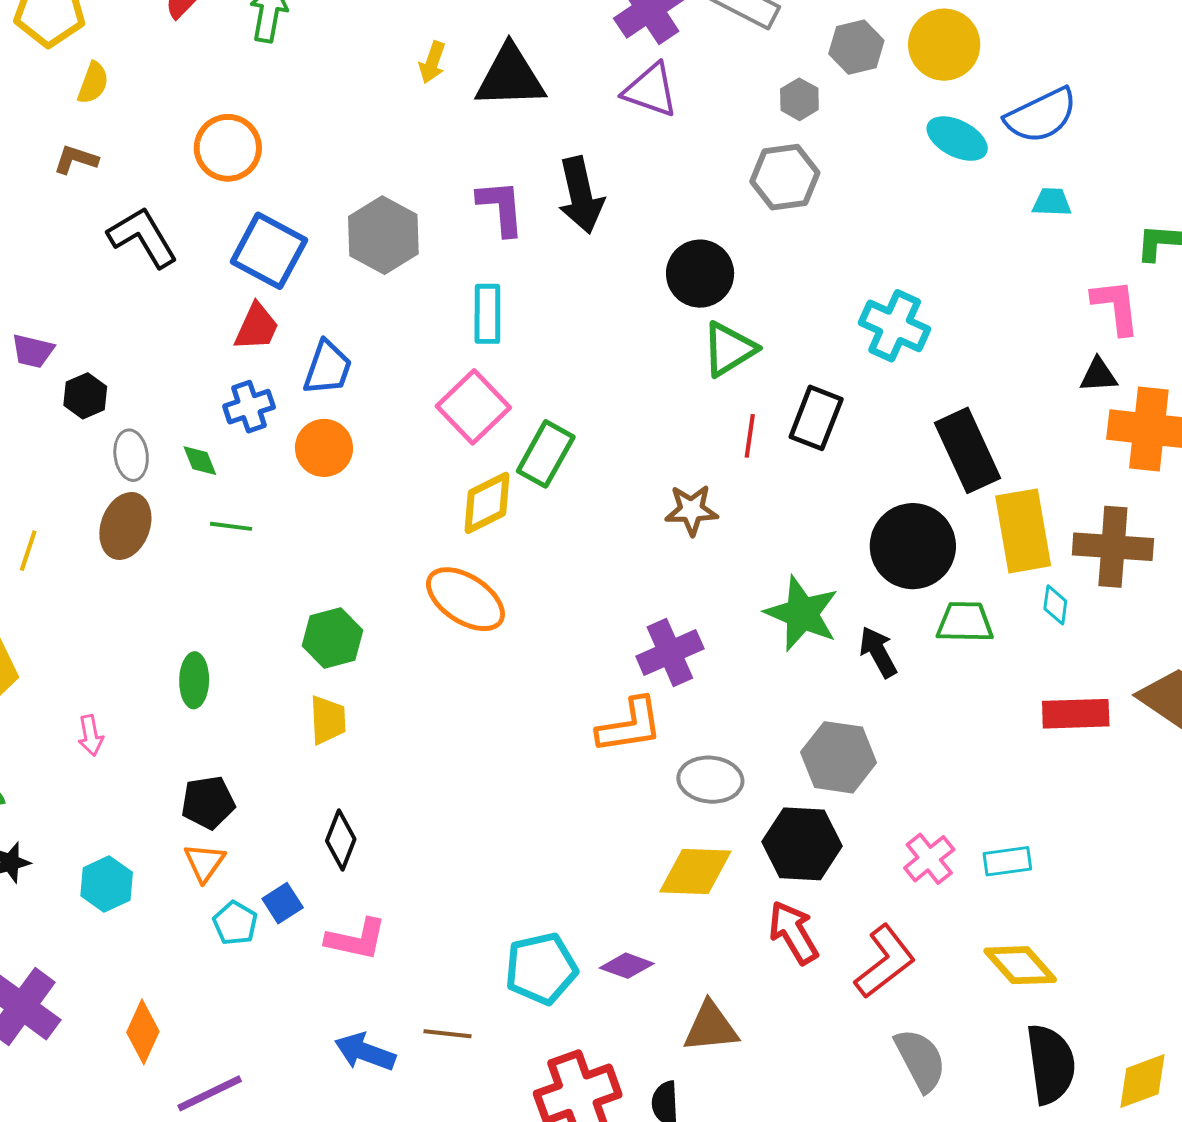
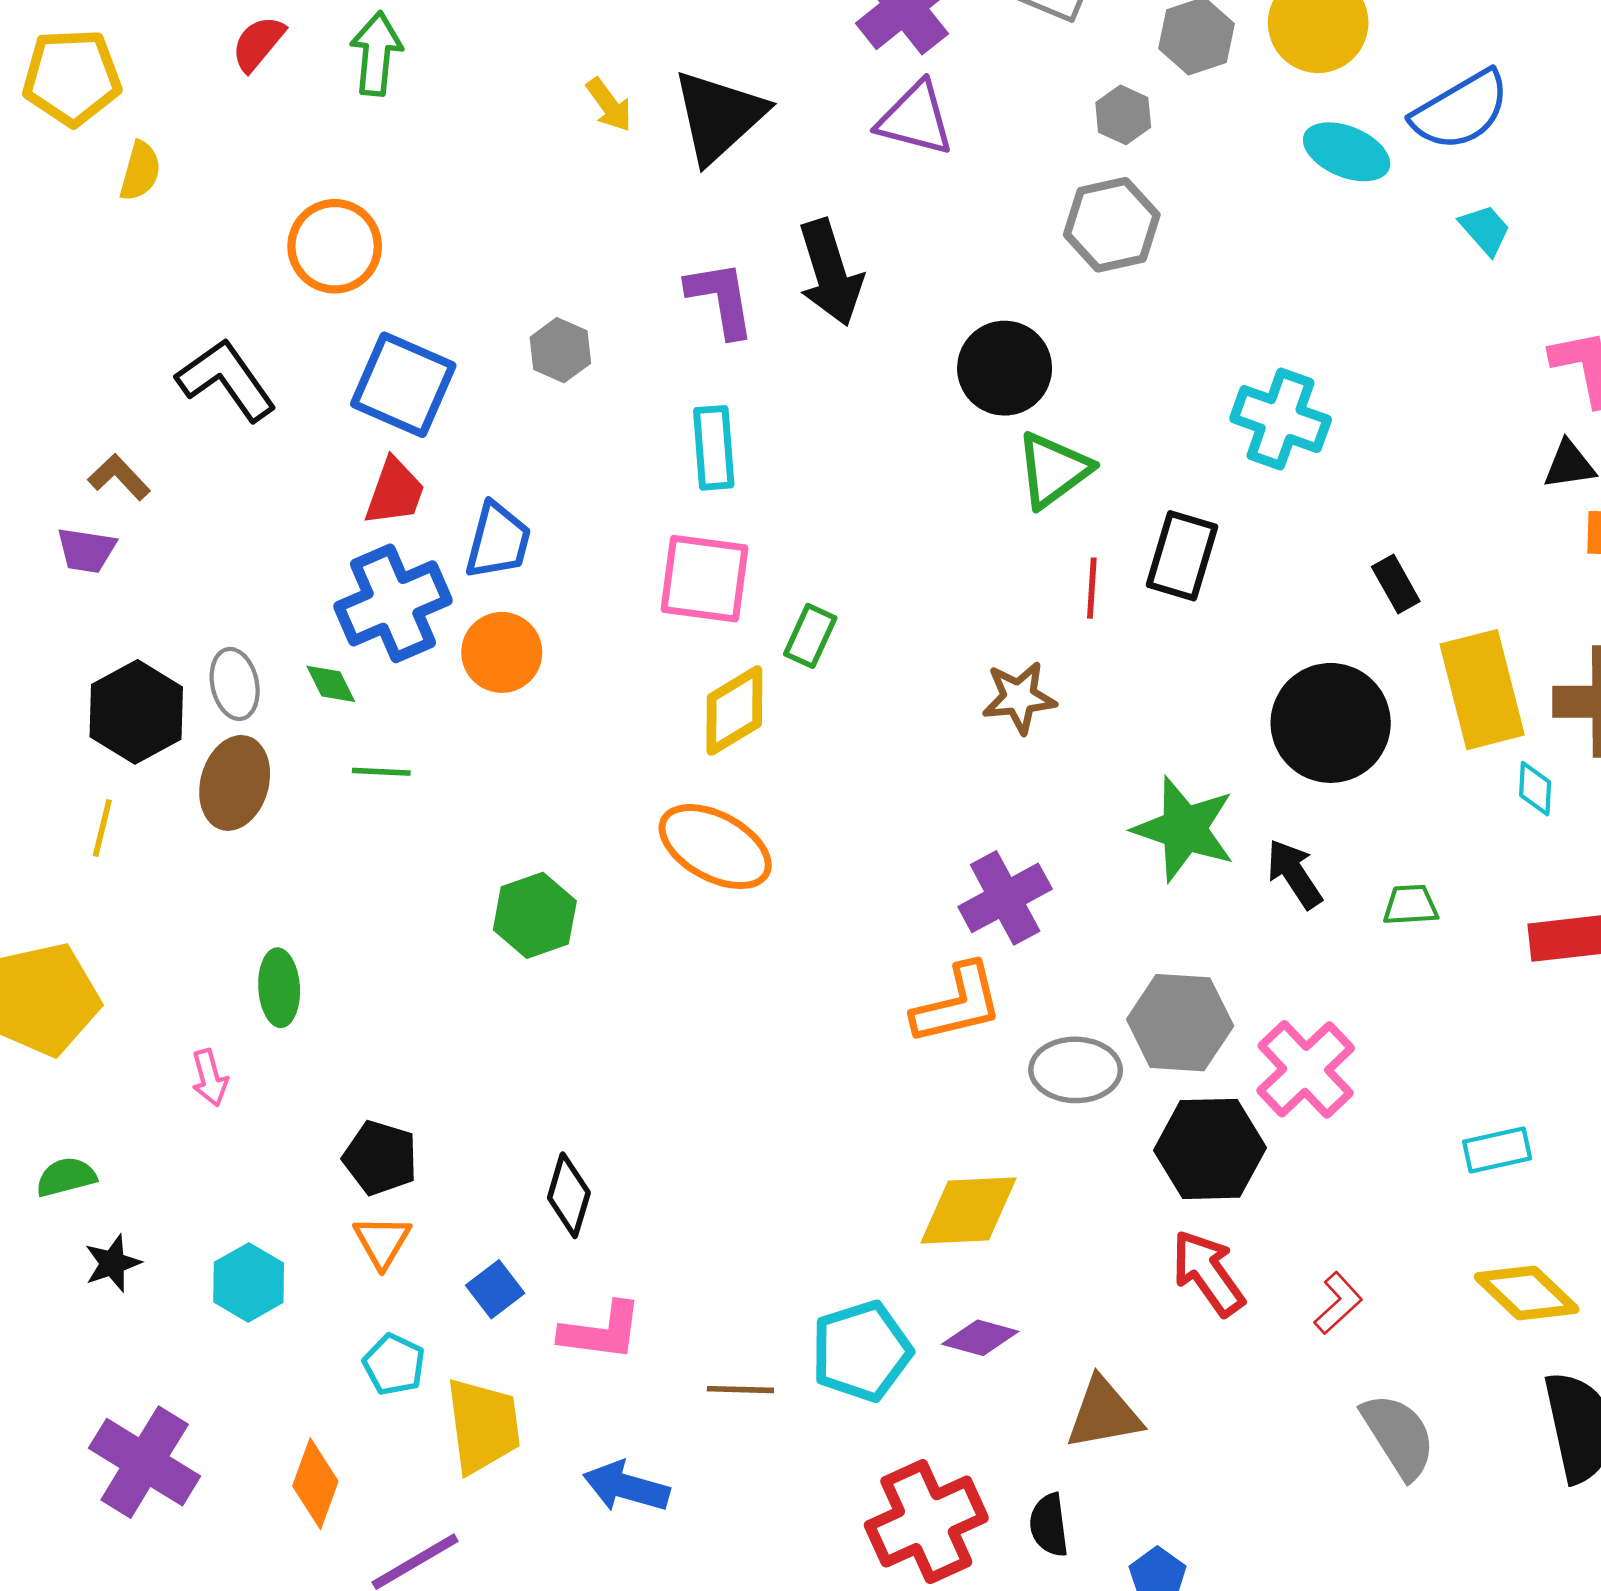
yellow arrow: (432, 62) -> (609, 105), turned -51
black triangle: (510, 77) -> (719, 116), turned -36
brown L-shape: (76, 159) -> (119, 477), moved, turned 33
cyan trapezoid: (1052, 202) -> (1485, 230), turned 51
gray hexagon: (383, 235) -> (560, 350), size x0.6
black hexagon: (85, 396) -> (136, 712), moved, size x1.6
blue cross: (249, 407) -> (393, 603), size x1.6
pink square: (473, 407) -> (705, 579), turned -34
black rectangle: (967, 450) -> (1396, 584), size x0.5
green rectangle: (546, 454) -> (810, 636), size x0.7
green trapezoid: (965, 622) -> (1411, 905), moved, size x0.7
green ellipse: (194, 680) -> (279, 988), moved
yellow trapezoid: (328, 720) -> (483, 1426), moved, size x1.4
gray hexagon: (839, 757) -> (1180, 1023), moved
black pentagon: (208, 803) -> (380, 1158), turned 30
pink cross: (929, 859) -> (1306, 1069), moved, size x1.4
yellow diamond: (695, 872) -> (969, 1211), moved
cyan pentagon: (235, 923) -> (394, 1365), moved
red L-shape: (885, 962) -> (1338, 1303), size x0.6
brown line: (447, 1034) -> (740, 1390), moved

